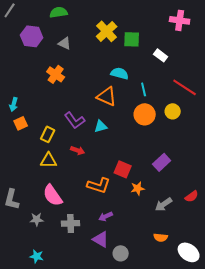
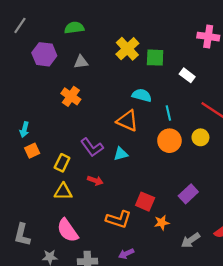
gray triangle: (65, 43) -> (81, 62), turned -32

